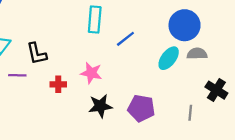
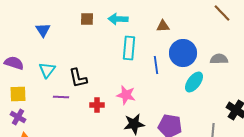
blue circle: (185, 25) -> (183, 53), moved
blue line: (125, 39) -> (156, 65), turned -60
gray semicircle: (197, 54) -> (219, 59), moved

